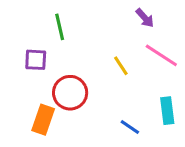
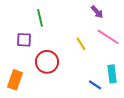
orange rectangle: (43, 120) -> (15, 80), moved
blue line: (130, 127) -> (95, 85), moved

